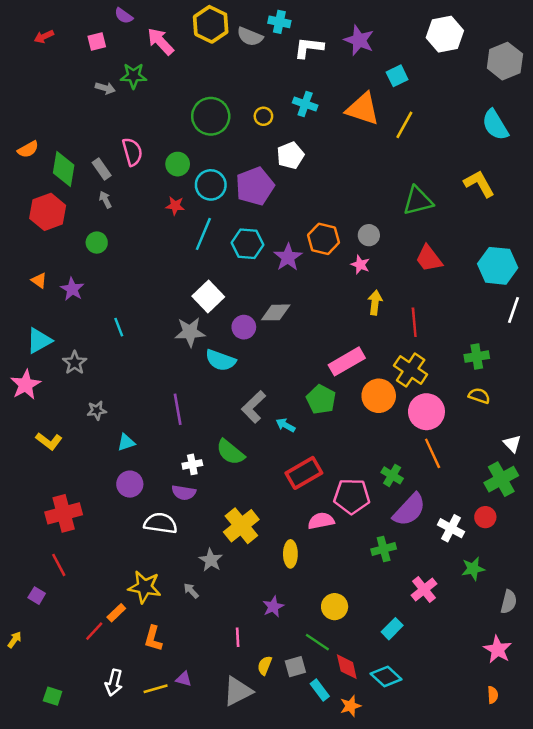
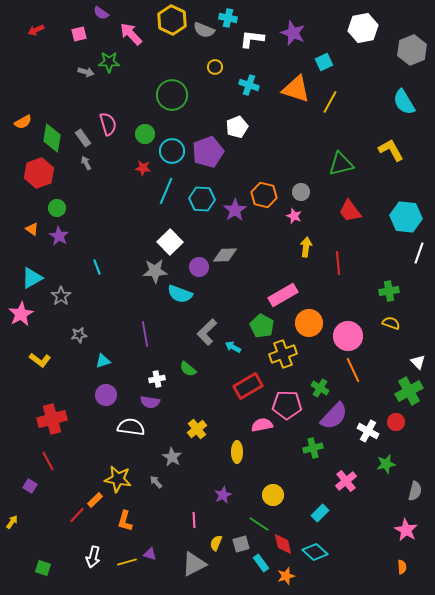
yellow circle: (263, 116) -> (215, 67), moved
green circle: (97, 243) -> (57, 208), moved
yellow cross: (411, 370) -> (283, 354), moved, turned 36
green semicircle: (230, 452) -> (188, 369), size x0.7
yellow cross: (241, 526) -> (197, 429), size x0.7

